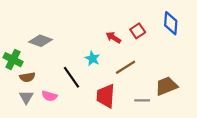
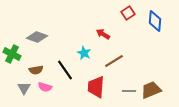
red square: (138, 31) -> (128, 13), moved
brown semicircle: (27, 77) -> (36, 70), moved
brown trapezoid: (166, 86) -> (151, 90), moved

